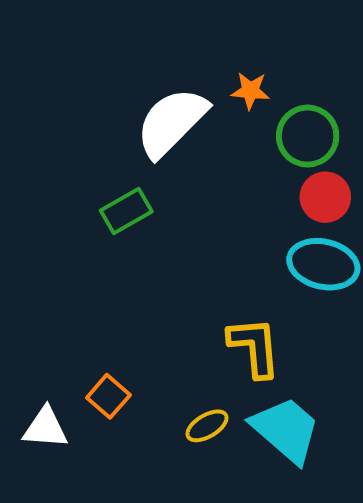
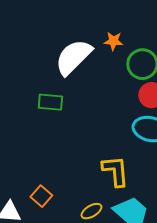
green rectangle: (126, 211) -> (50, 102), turned 35

